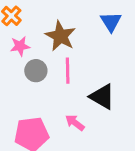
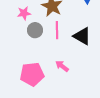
black triangle: (102, 97) -> (82, 36), moved

